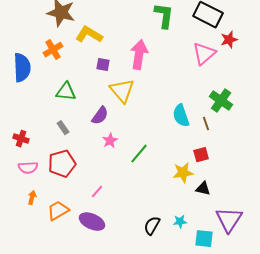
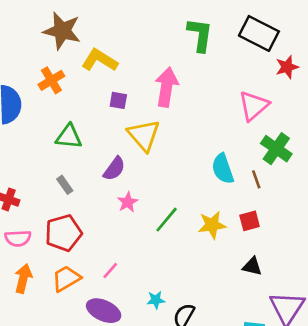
pink triangle: (204, 54) -> (254, 106), moved
yellow star: (183, 173) -> (212, 225), moved
orange arrow: (32, 198) -> (23, 278), size x1.5
orange trapezoid: (58, 211) -> (66, 278), moved
cyan star: (180, 222) -> (156, 300), moved

